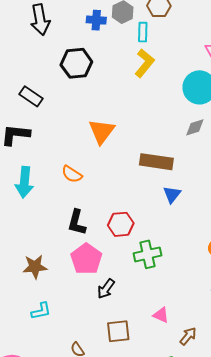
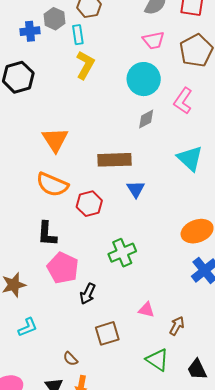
orange semicircle: (72, 174) -> (52, 185), moved, size x1.5
red hexagon: (121, 224) -> (89, 204), moved

